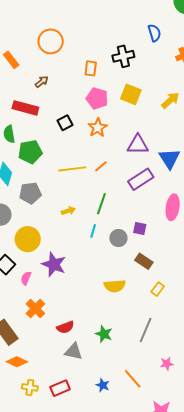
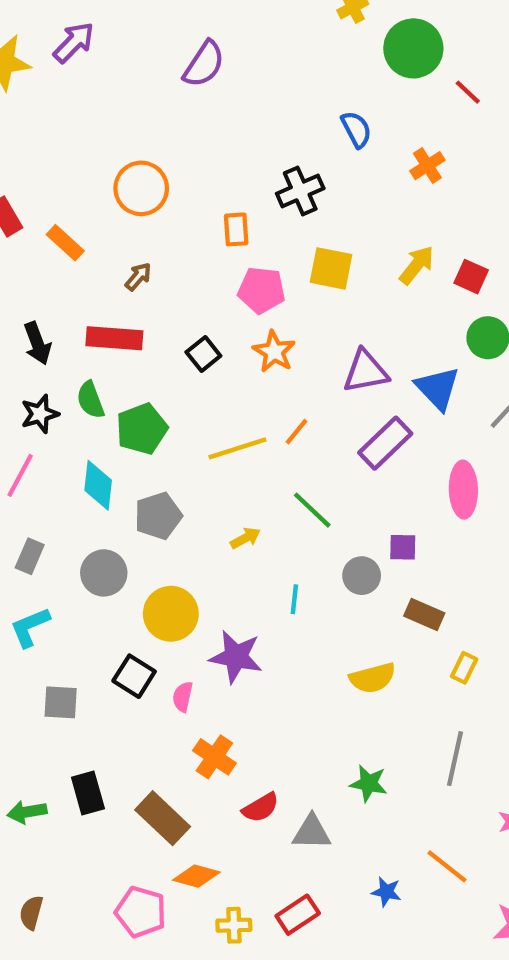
green line: (101, 204) -> (312, 510), turned -55
cyan line: (93, 231) -> (294, 599), moved
red semicircle: (65, 327) -> (261, 808), moved

